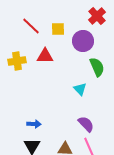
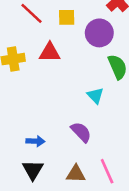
purple semicircle: (86, 124) -> (81, 132), moved

